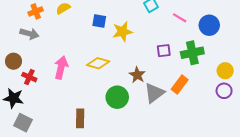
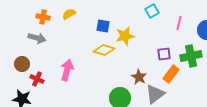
orange cross: (36, 11) -> (43, 17), turned 32
pink line: (180, 18) -> (179, 23), turned 72
yellow diamond: (98, 63) -> (104, 50), moved
orange rectangle: (180, 84) -> (171, 74), moved

